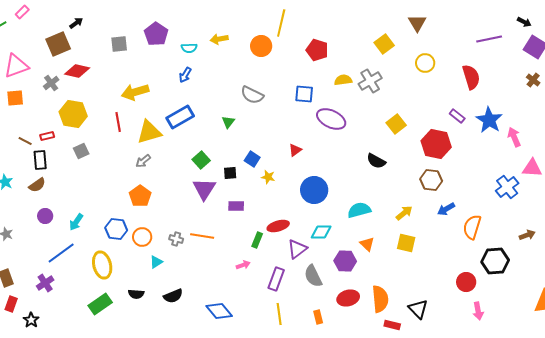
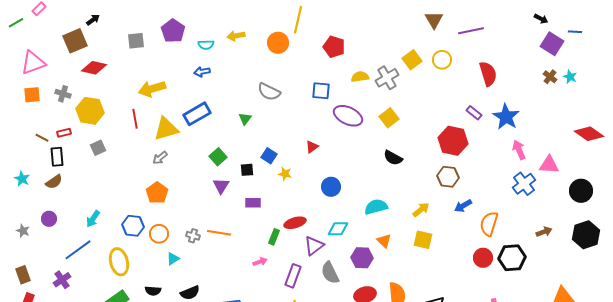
purple line: (489, 39) -> (471, 31), moved
yellow square: (384, 44) -> (412, 60), moved
blue arrow: (185, 75) -> (202, 72), turned 49
gray cross: (51, 83) -> (63, 94), moved, turned -35
yellow square: (396, 124) -> (389, 118), moved
pink arrow: (514, 137) -> (519, 150), moved
purple triangle: (204, 189) -> (221, 186), size x0.7
blue circle: (314, 190) -> (331, 187), size x0.7
purple circle: (45, 216) -> (49, 219), moved
red circle: (466, 282) -> (483, 258), moved

